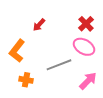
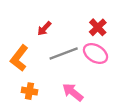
gray line: (59, 65) -> (64, 53), moved
pink arrow: (88, 81) -> (73, 92), moved, turned -96

